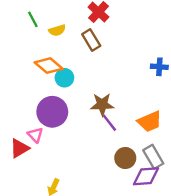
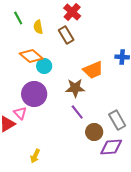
yellow semicircle: (57, 30) -> (38, 27), turned 96
orange trapezoid: (150, 122) -> (93, 70), moved
purple line: (109, 123) -> (77, 112), moved
gray rectangle: (153, 157) -> (117, 120), moved

